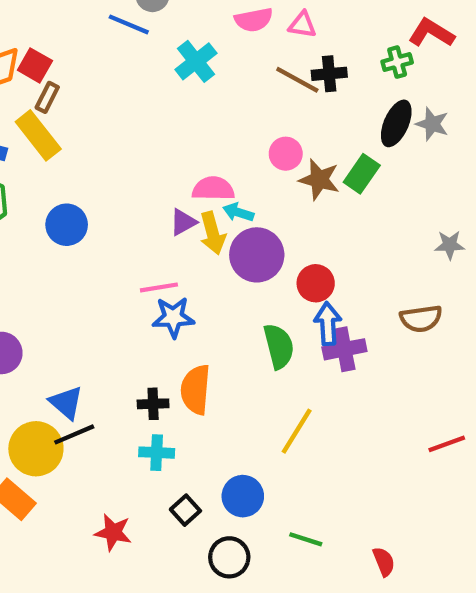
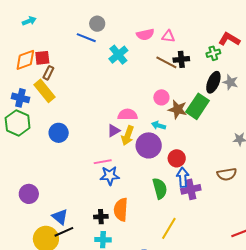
red square: (35, 65) -> (42, 58), turned -35
green rectangle: (362, 174) -> (197, 106), size x1.4
cyan arrow: (238, 212) -> (159, 125), moved
yellow arrow: (213, 233) -> (128, 136), turned 36

